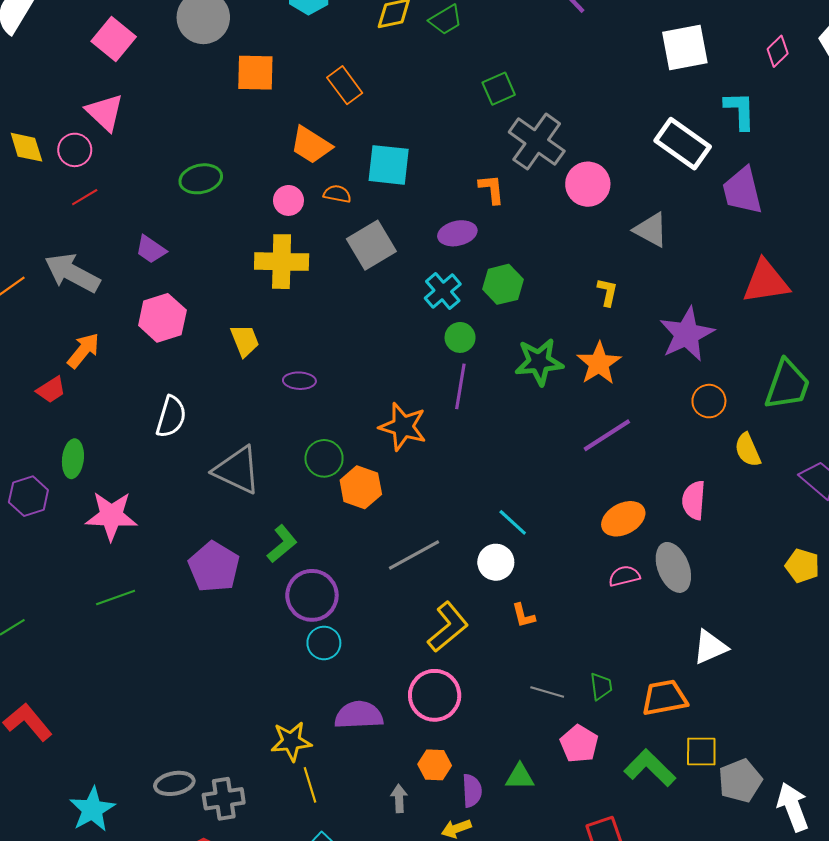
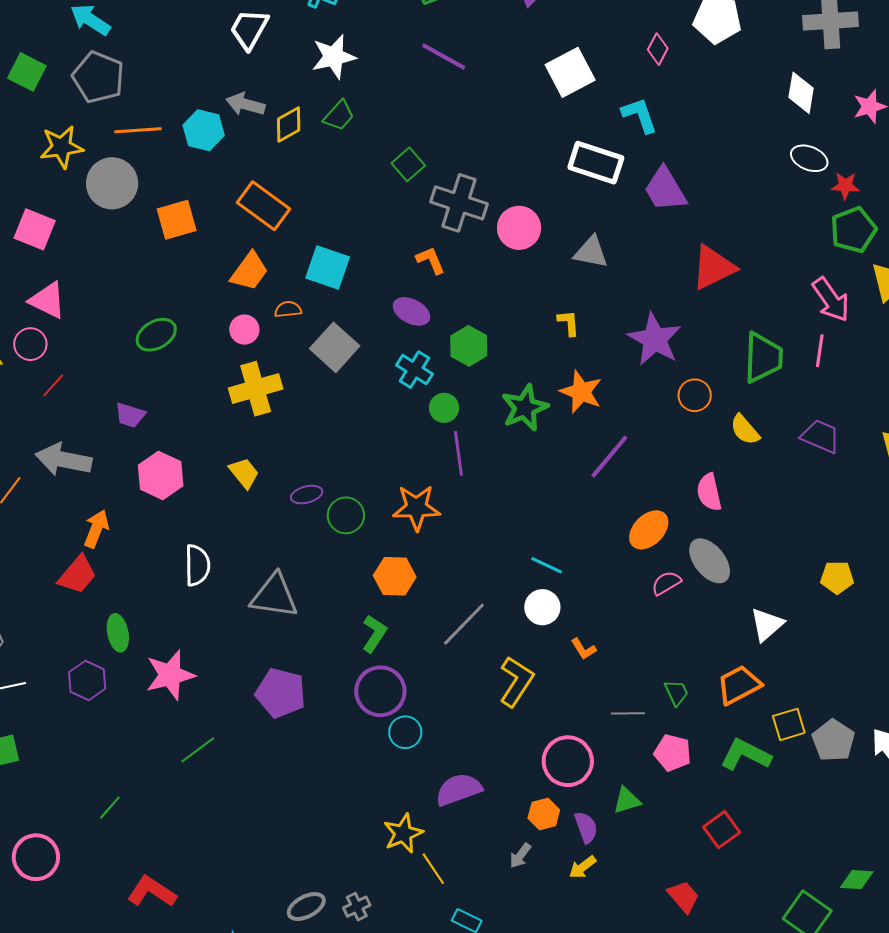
orange rectangle: (345, 85) -> (264, 206), size x1.4
orange trapezoid: (311, 145) -> (249, 271), turned -69
cyan square: (389, 165) -> (328, 268), turned 30
purple ellipse: (457, 233) -> (411, 311), turned 57
red trapezoid: (51, 390) -> (78, 575), size x1.4
green circle: (324, 458) -> (346, 515), moved
green L-shape: (282, 544) -> (374, 634), moved
yellow pentagon: (802, 566) -> (837, 577), moved
pink circle: (435, 695) -> (568, 761), moved
gray arrow: (399, 798) -> (520, 856), turned -124
gray cross: (224, 799) -> (357, 907), size x0.7

